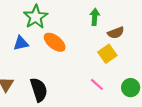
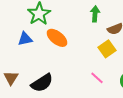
black semicircle: (39, 90) -> (42, 83), turned 75

